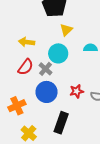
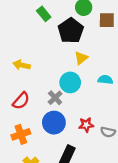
yellow arrow: (27, 42) -> (22, 65), moved
red semicircle: (26, 67) -> (21, 101), moved

